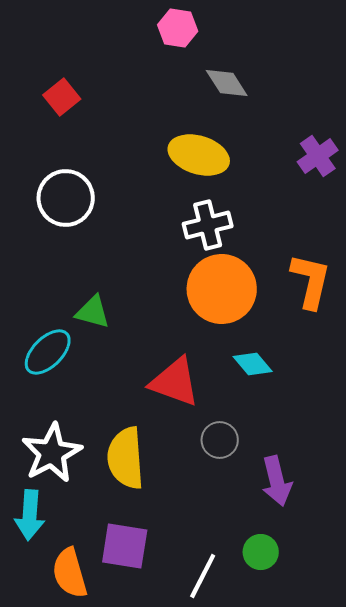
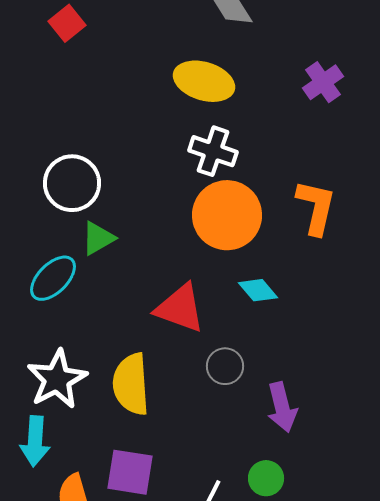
white circle: (66, 198) -> (72, 183), moved
white cross: (208, 225) -> (213, 151), turned 33
green triangle: (93, 312) -> (98, 238), turned -45

